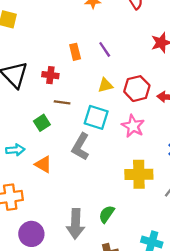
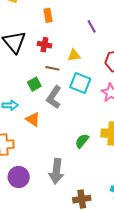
orange rectangle: (75, 52) -> (48, 15), moved
yellow triangle: (105, 85) -> (74, 55), moved
gray L-shape: (81, 147) -> (54, 97), moved
green semicircle: (107, 214) -> (82, 141), moved

